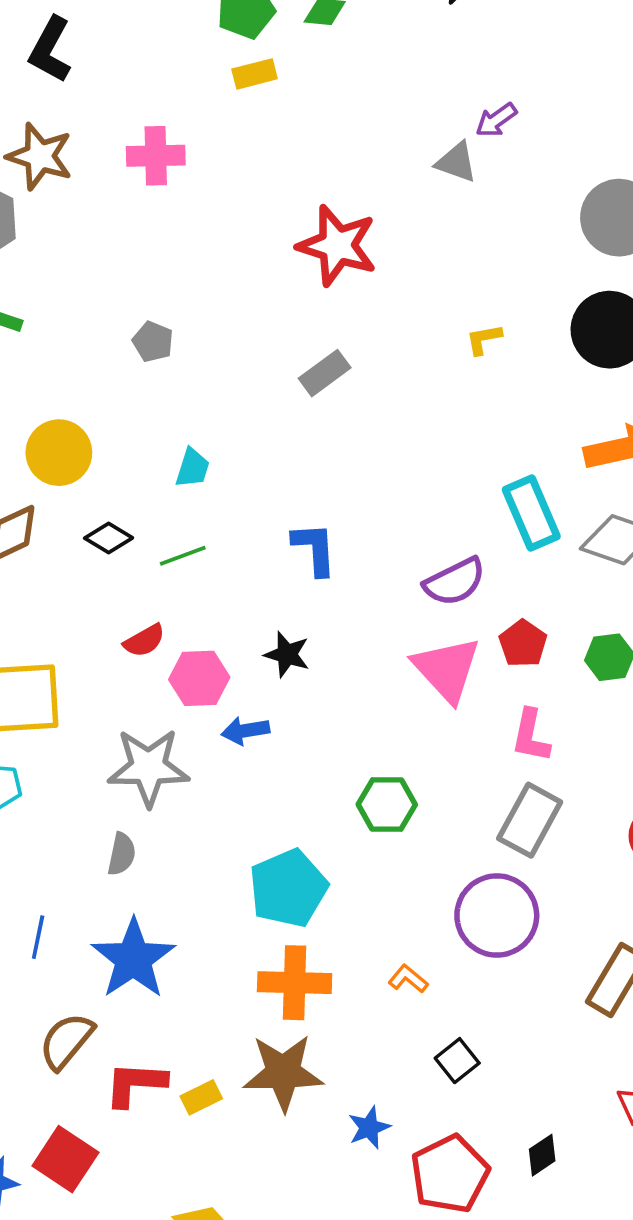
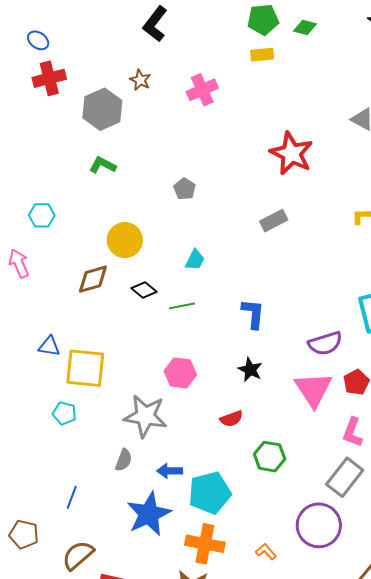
brown star: (40, 156) -> (140, 80), size x0.6
pink cross: (156, 156) -> (202, 90), turned -32
red semicircle: (144, 641) -> (231, 419), moved
black star: (287, 654) -> (250, 370), moved
blue arrow: (245, 731) -> (170, 471), moved
blue star: (133, 959) -> (149, 514), moved

